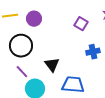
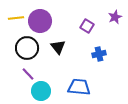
purple circle: (34, 19) -> (40, 21), size x1.5
black triangle: (52, 65) -> (58, 47), moved

